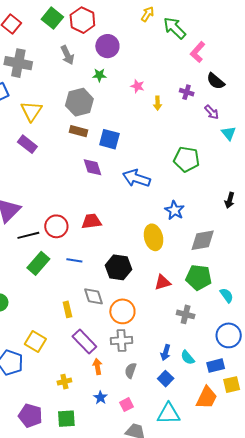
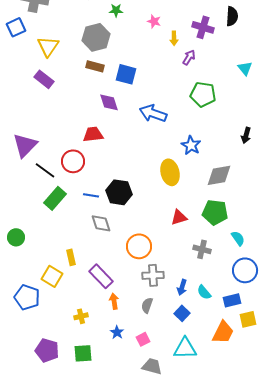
black semicircle: (216, 81) -> (232, 16), turned -126
purple cross: (187, 92) -> (203, 27), size x1.5
purple arrow: (212, 112) -> (189, 57), moved, turned -105
red trapezoid: (91, 221) -> (93, 134), moved
black line: (28, 235) -> (45, 170), turned 50
black hexagon: (118, 267) -> (119, 192), moved
cyan semicircle: (227, 295) -> (238, 238), moved
gray diamond: (93, 296) -> (101, 223), moved
yellow rectangle: (67, 309) -> (71, 257), moved
gray cross: (121, 340) -> (153, 275), moved

